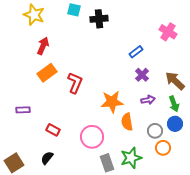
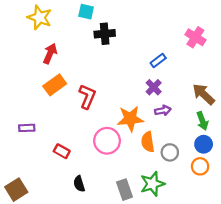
black cross: (99, 19) -> (105, 34), moved
purple cross: (142, 75) -> (154, 87), moved
purple arrow: (148, 100) -> (163, 111), moved
gray circle: (155, 131) -> (170, 152), moved
pink circle: (92, 137) -> (107, 141), moved
orange circle: (163, 148) -> (200, 166), moved
black semicircle: (47, 158) -> (79, 184), moved, turned -56

